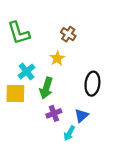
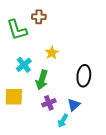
brown cross: (68, 34) -> (39, 17), moved, turned -32
yellow square: (15, 94) -> (14, 97), moved

